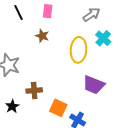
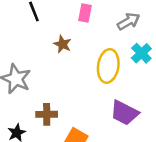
pink rectangle: (48, 11) -> (85, 13), moved

